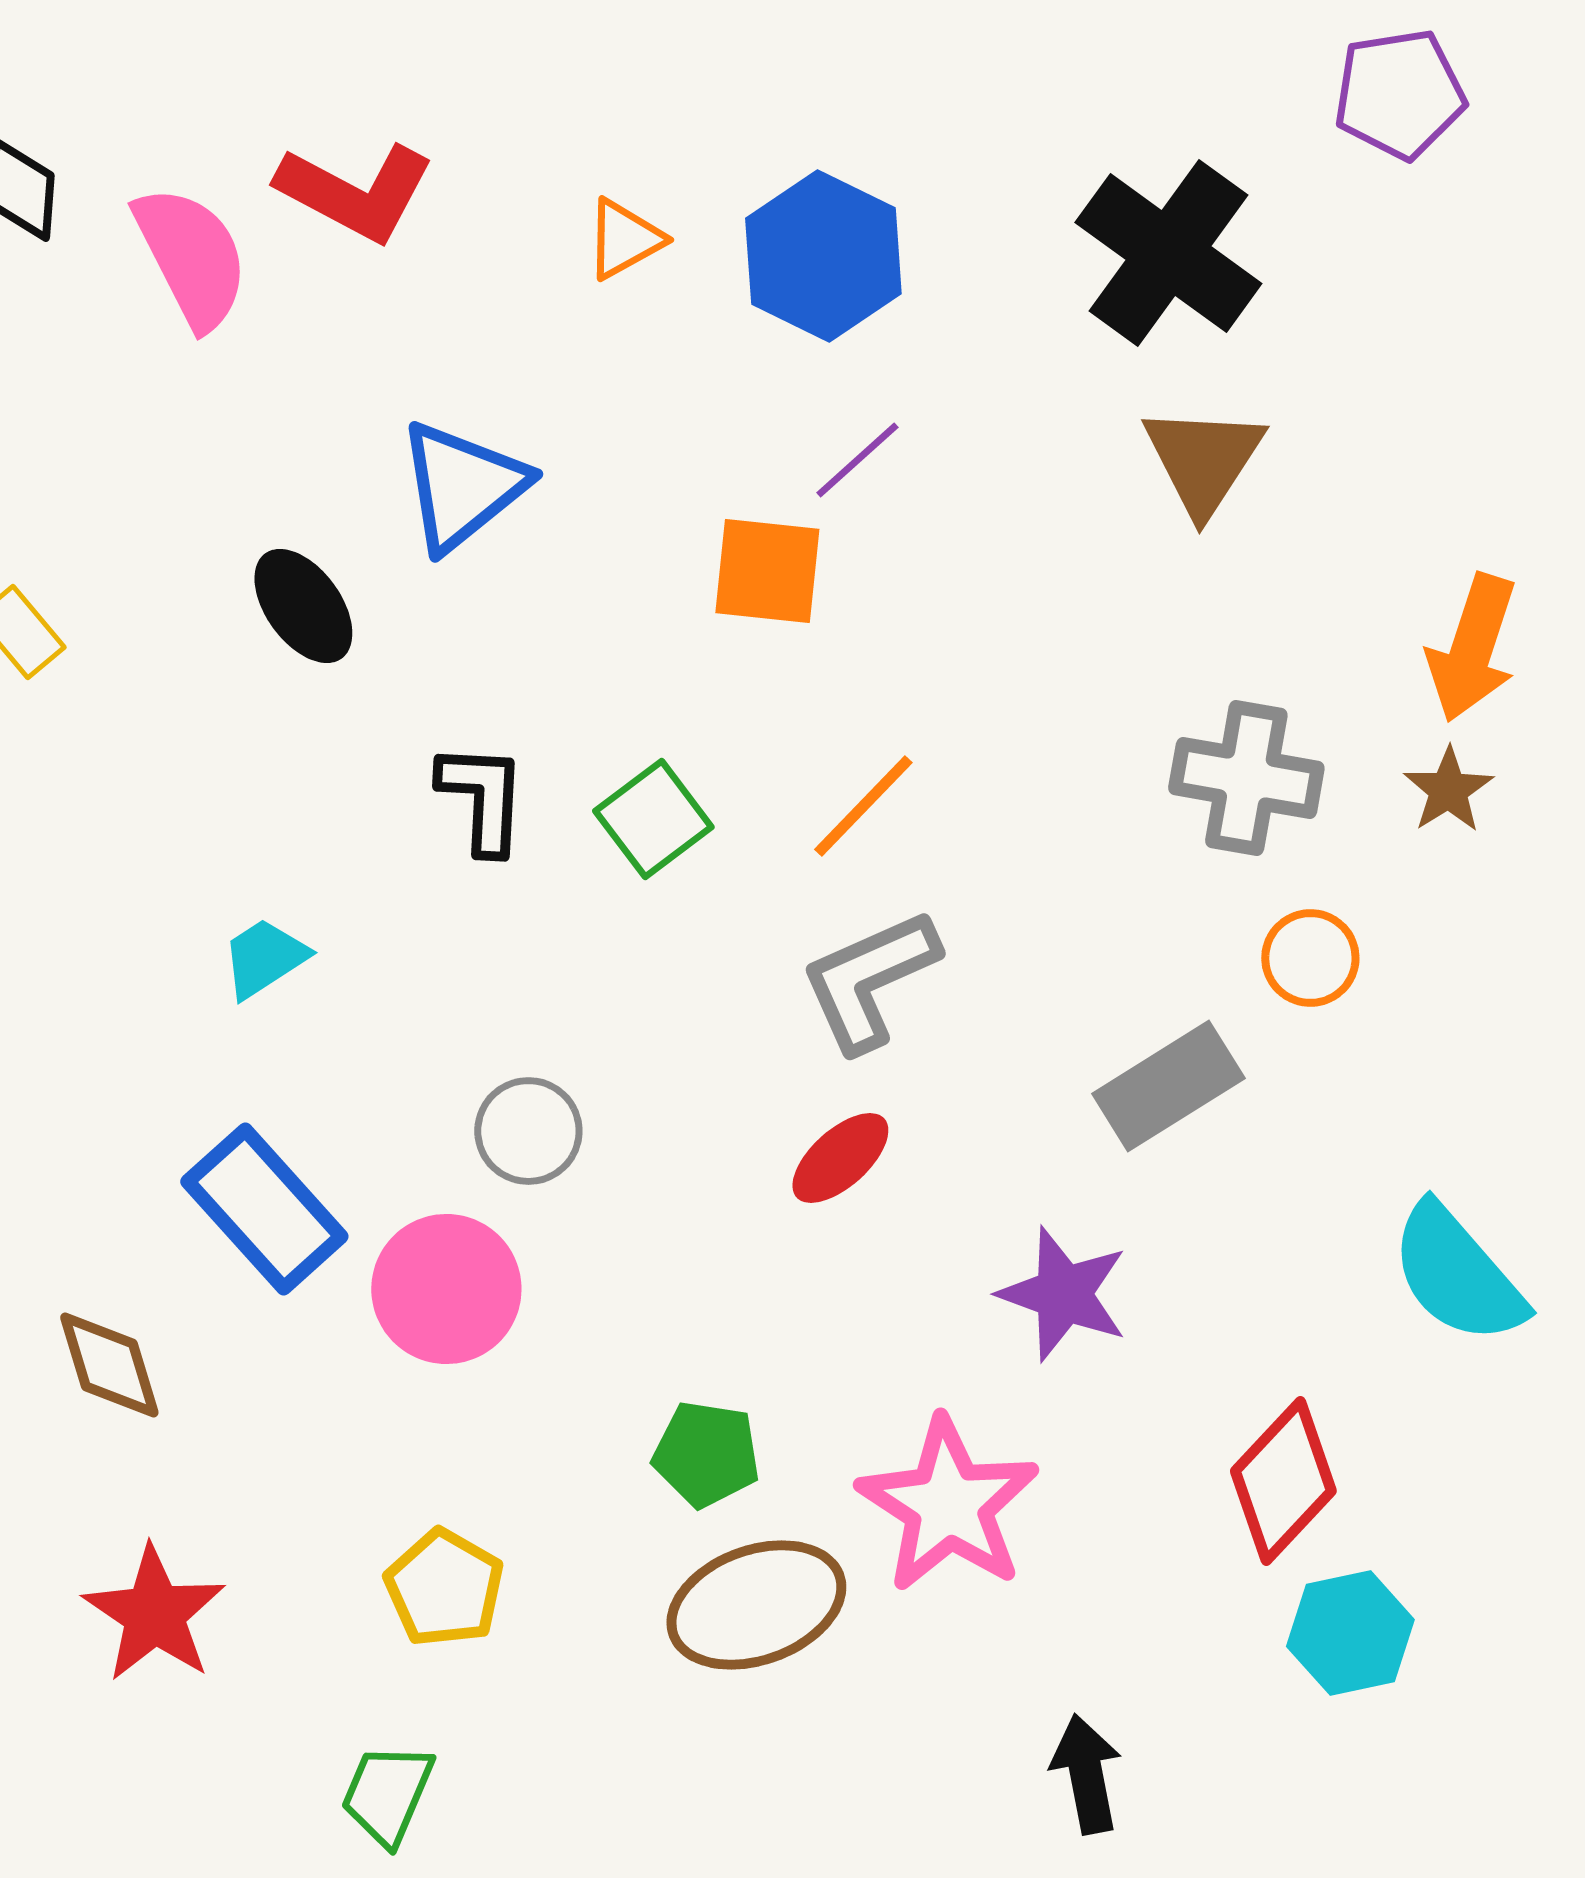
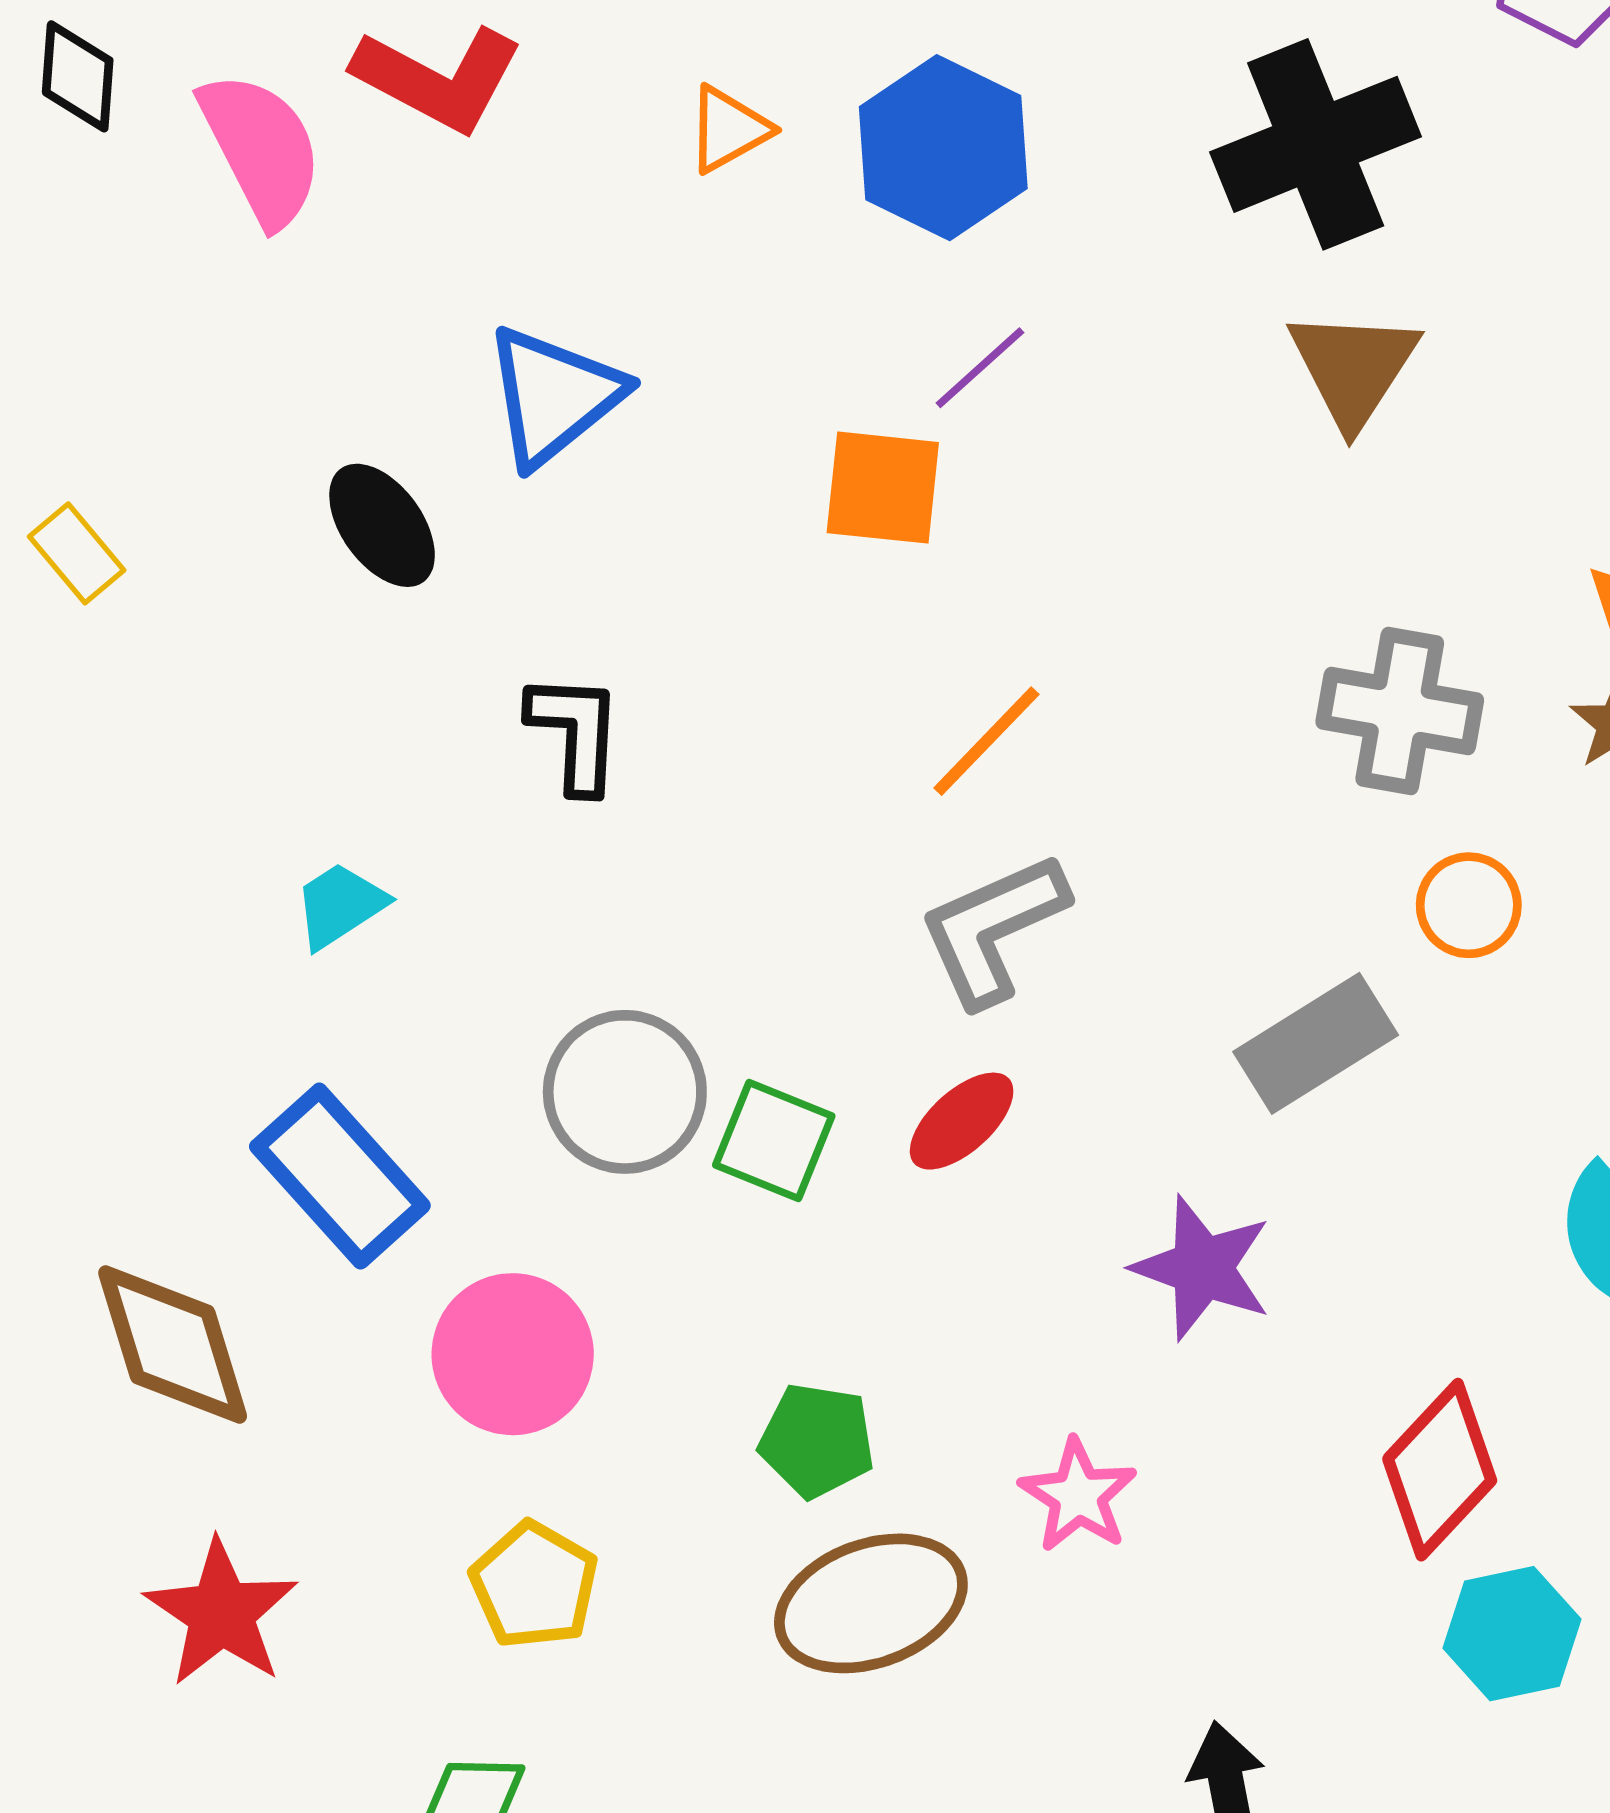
black cross: (1168, 253) -> (1316, 144), turned 32
green square: (653, 819) -> (774, 1140), moved, turned -31
gray circle: (528, 1131) -> (625, 1092), size x1.4
pink circle: (446, 1289) -> (513, 1354), moved
brown diamond: (109, 1365) -> (173, 1344), size x1.4
pink star: (948, 1505) -> (1078, 1496), size x0.6

